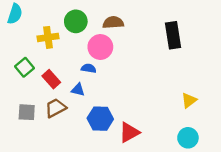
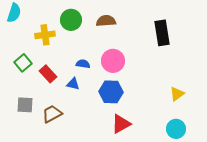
pink circle: (100, 47) -> (113, 61), moved
brown trapezoid: (55, 108) -> (52, 114), moved
blue hexagon: (100, 119) -> (111, 92), moved

